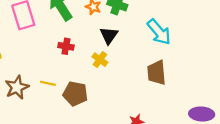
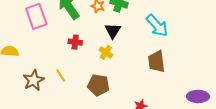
yellow line: (48, 83) -> (61, 75), turned 48
brown pentagon: (75, 94) -> (98, 85), moved

